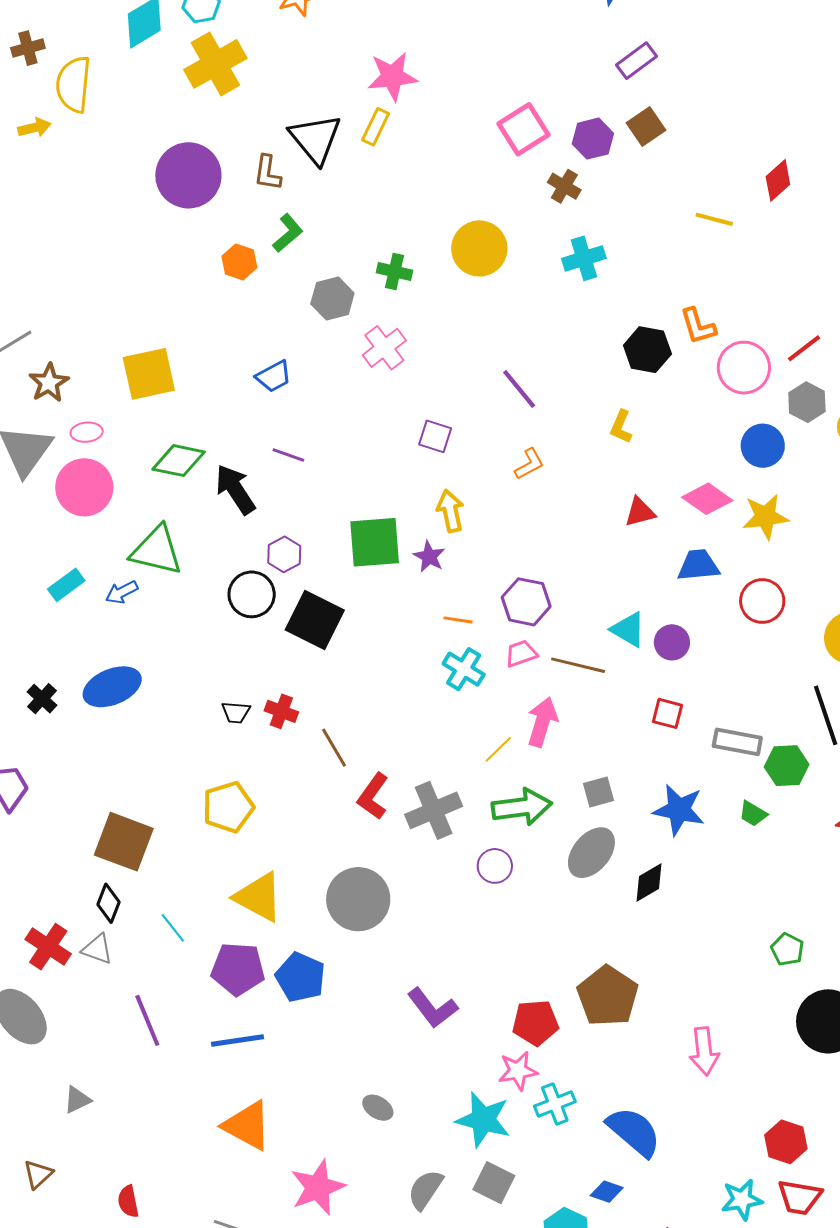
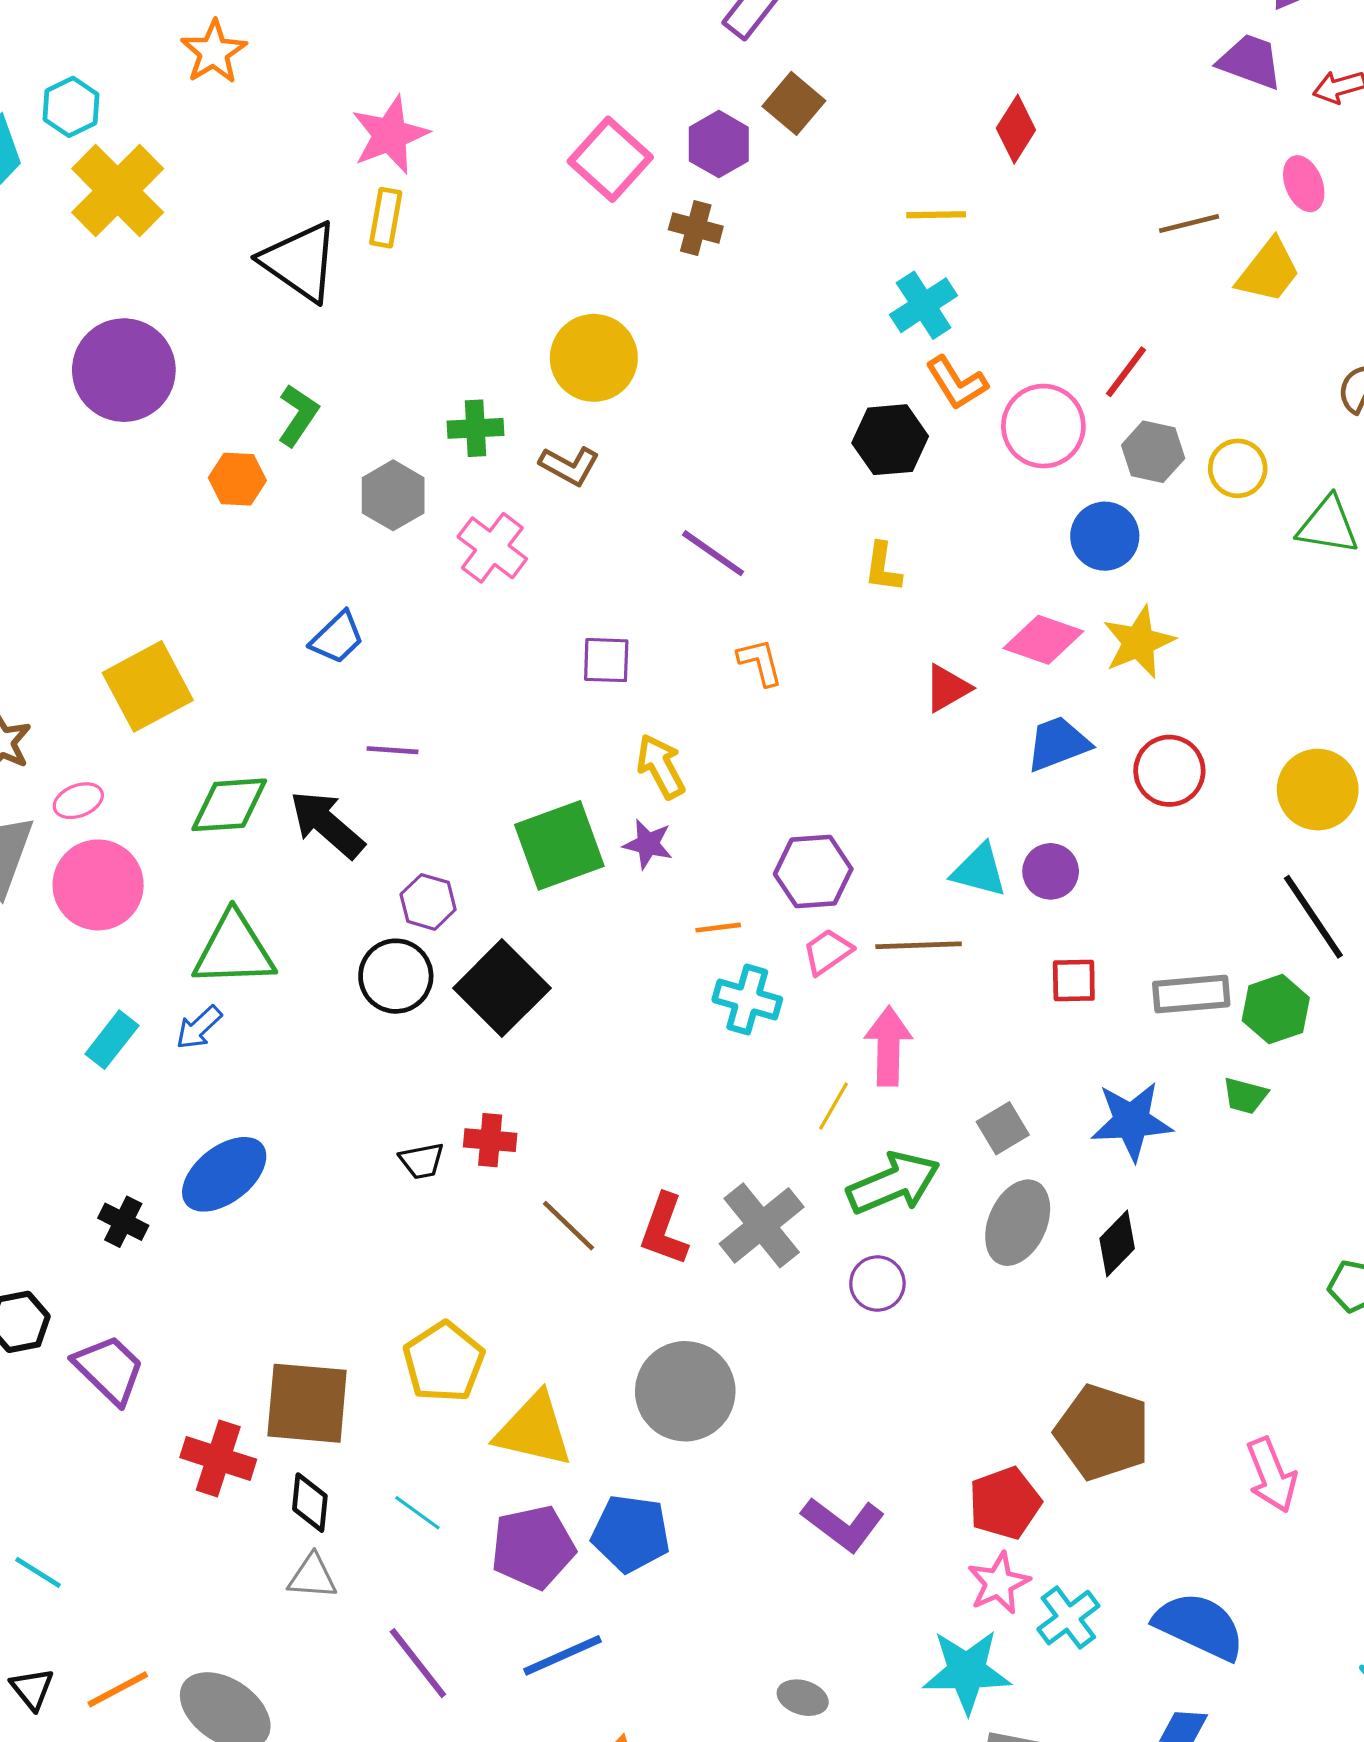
brown L-shape: (267, 173) -> (569, 466), moved, turned -54
cyan cross: (584, 258) -> (924, 305), moved
orange L-shape: (529, 464) -> (760, 662), turned -60
black square: (315, 620) -> (502, 988), turned 34
brown line: (334, 748) -> (569, 1226), moved
yellow pentagon: (228, 807) -> (444, 1362), moved
red cross: (48, 947) -> (218, 1458), moved

